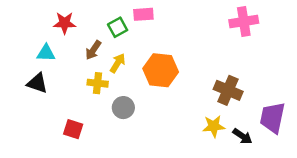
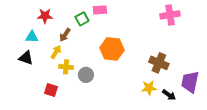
yellow arrow: (118, 63) -> (56, 52), moved
yellow cross: (98, 83) -> (66, 67), moved

